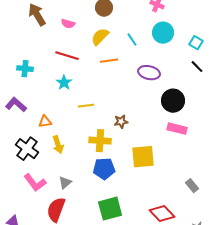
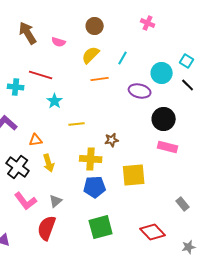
cyan circle: (163, 33) -> (162, 73), moved
cyan line: (132, 40) -> (123, 58), turned 64
red line: (67, 56) -> (41, 75), moved

